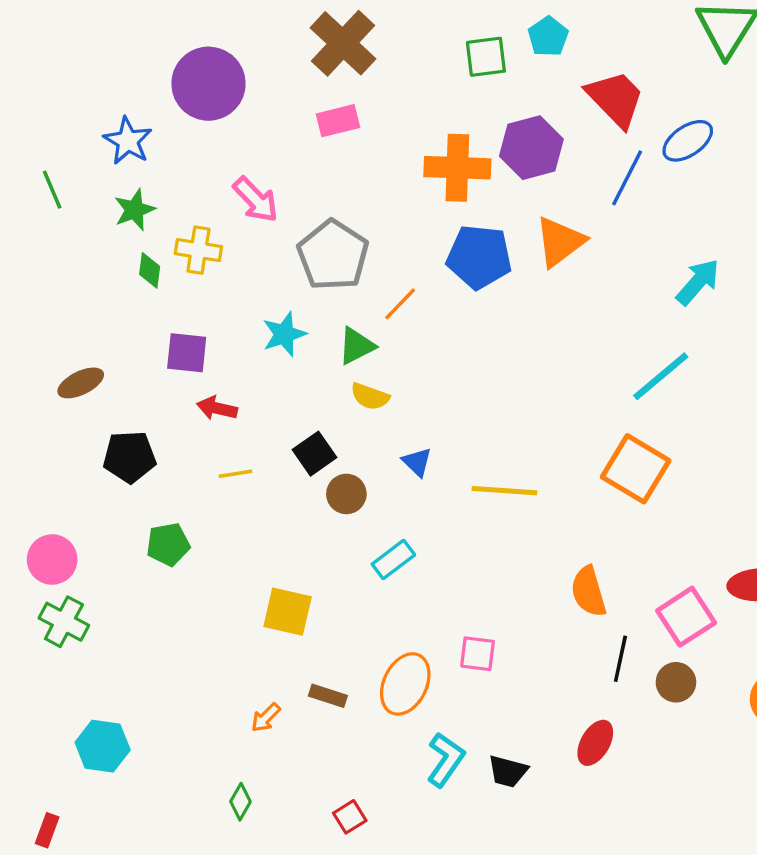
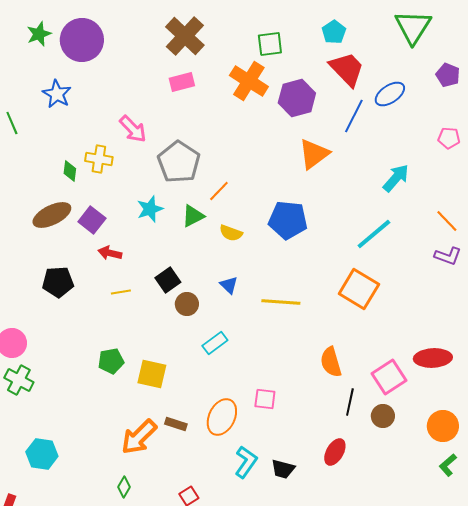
cyan pentagon: (548, 37) -> (334, 32), moved
purple circle: (209, 84) -> (82, 40), moved
orange cross: (457, 168) -> (249, 81), moved, turned 30
green star: (135, 210) -> (39, 34), moved
blue pentagon: (479, 257) -> (288, 220), moved
purple square: (187, 353) -> (92, 220), turned 32
brown ellipse: (81, 383) -> (52, 215), moved, size x1.4
yellow semicircle: (370, 396) -> (231, 233), moved
green pentagon: (168, 544) -> (111, 361), moved
orange arrow: (266, 718) -> (139, 437), size x2.0

